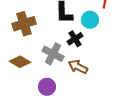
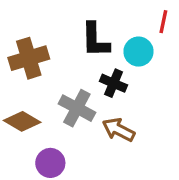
black cross: (75, 39) -> (114, 83), turned -35
purple circle: (47, 87) -> (50, 163), moved

